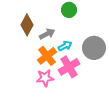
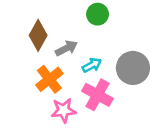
orange cross: (47, 56) -> (49, 79), moved
pink cross: (69, 67) -> (98, 95), turned -30

